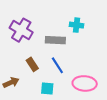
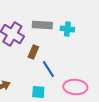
gray rectangle: (55, 40) -> (42, 25), moved
brown rectangle: (32, 64) -> (33, 52), moved, turned 56

